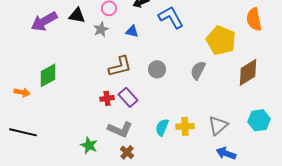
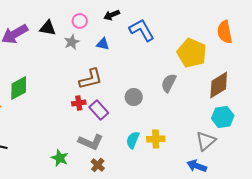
gray circle: (157, 69) -> (134, 97), moved
red cross: (107, 98) -> (79, 103), moved
cyan hexagon: (259, 120) -> (223, 117), moved
gray triangle: (218, 125) -> (206, 141), moved

